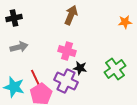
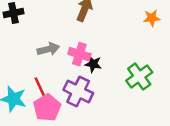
gray arrow: (19, 47) -> (48, 49), moved
black star: (80, 68) -> (93, 64), moved

